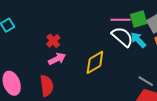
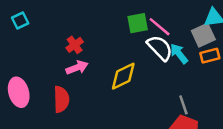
green square: (139, 19) -> (138, 23), moved
pink line: (121, 20) -> (160, 27), turned 36
gray line: (146, 81) -> (183, 105), turned 35

